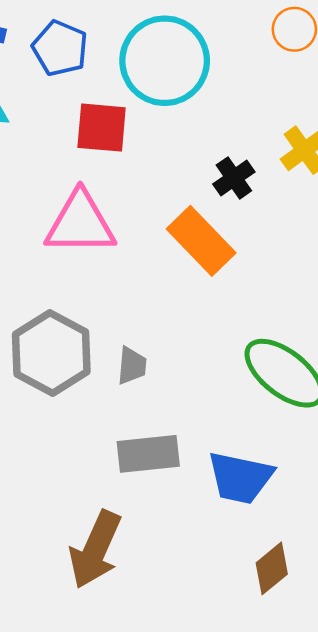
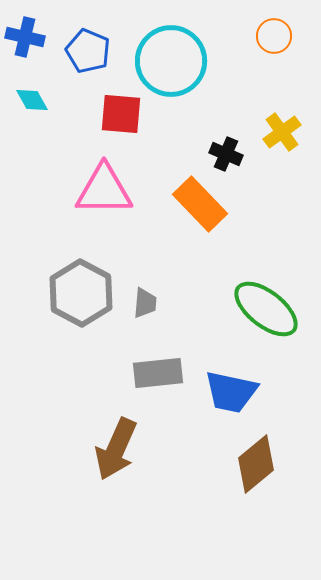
black cross: (234, 178) -> (226, 154), turned -32
brown diamond: (272, 568) -> (256, 464), size x1.4

